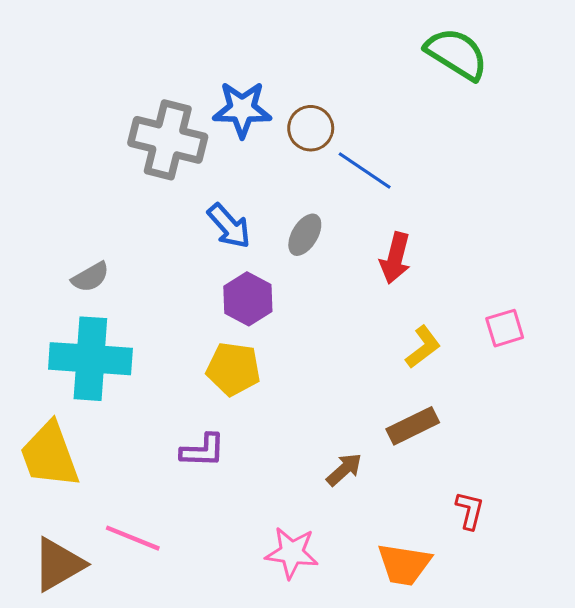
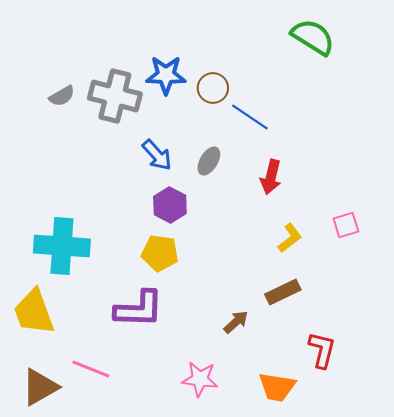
gray semicircle: (90, 277) -> (62, 96), moved
purple L-shape: (203, 451) -> (139, 309), size x1.6
red L-shape: (470, 510) -> (322, 350), size x1.4

